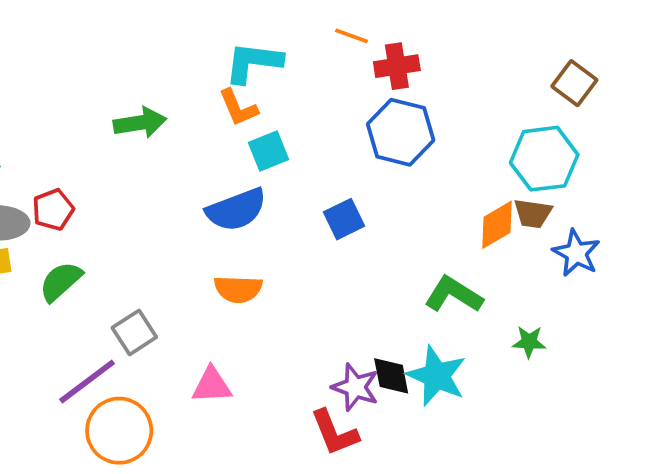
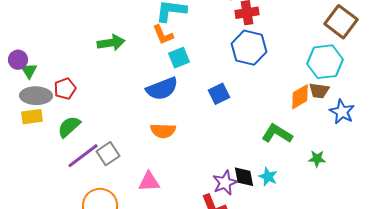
brown square: (574, 83) -> (341, 22), size x1.4
cyan star: (437, 376) -> (268, 177), size x0.6
purple line: (87, 382) -> (83, 156), moved
purple star: (355, 387) -> (225, 183), turned 30

